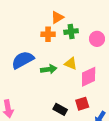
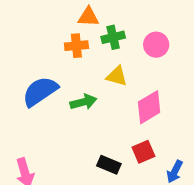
orange triangle: (57, 17) -> (88, 17), turned 40
yellow triangle: (71, 64) -> (117, 76), moved

